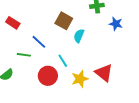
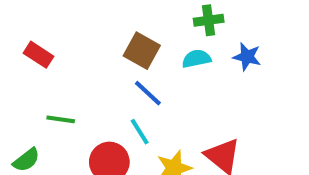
cyan semicircle: (79, 36) -> (196, 59), moved, turned 56
blue line: (39, 42) -> (148, 93), moved

